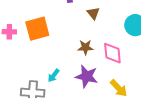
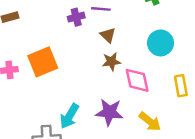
brown star: (85, 47) -> (111, 62), moved
cyan arrow: (54, 76) -> (69, 116), size x1.5

